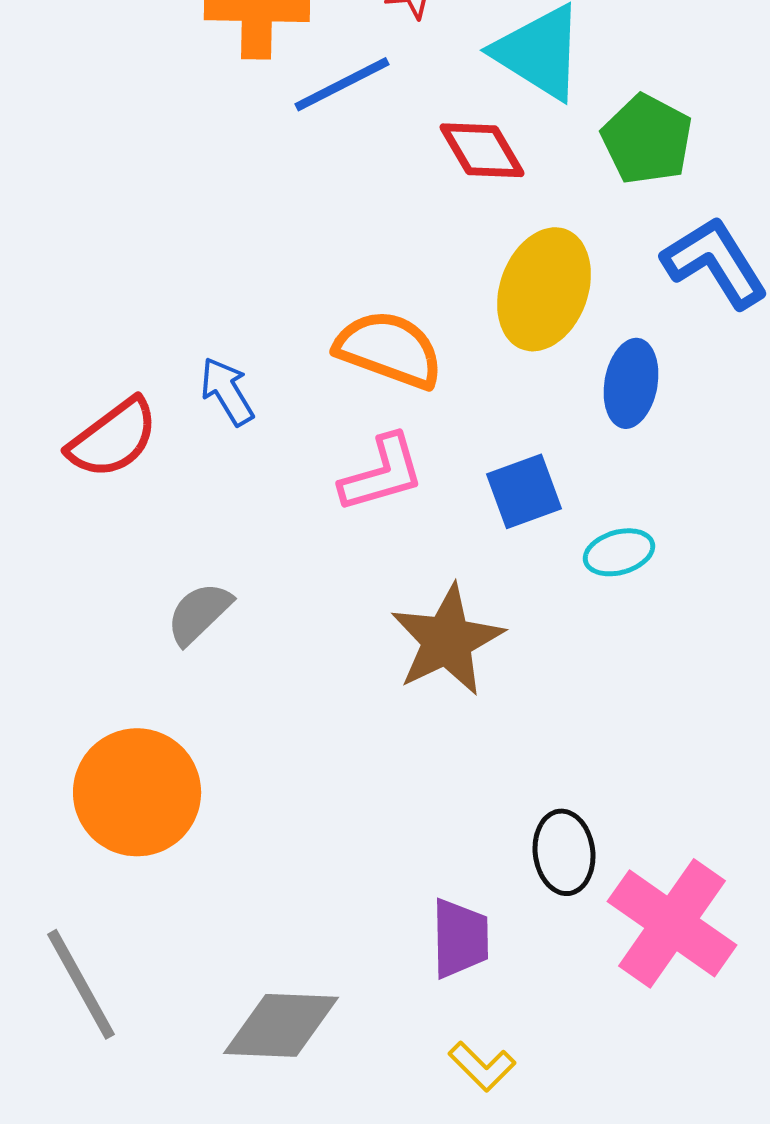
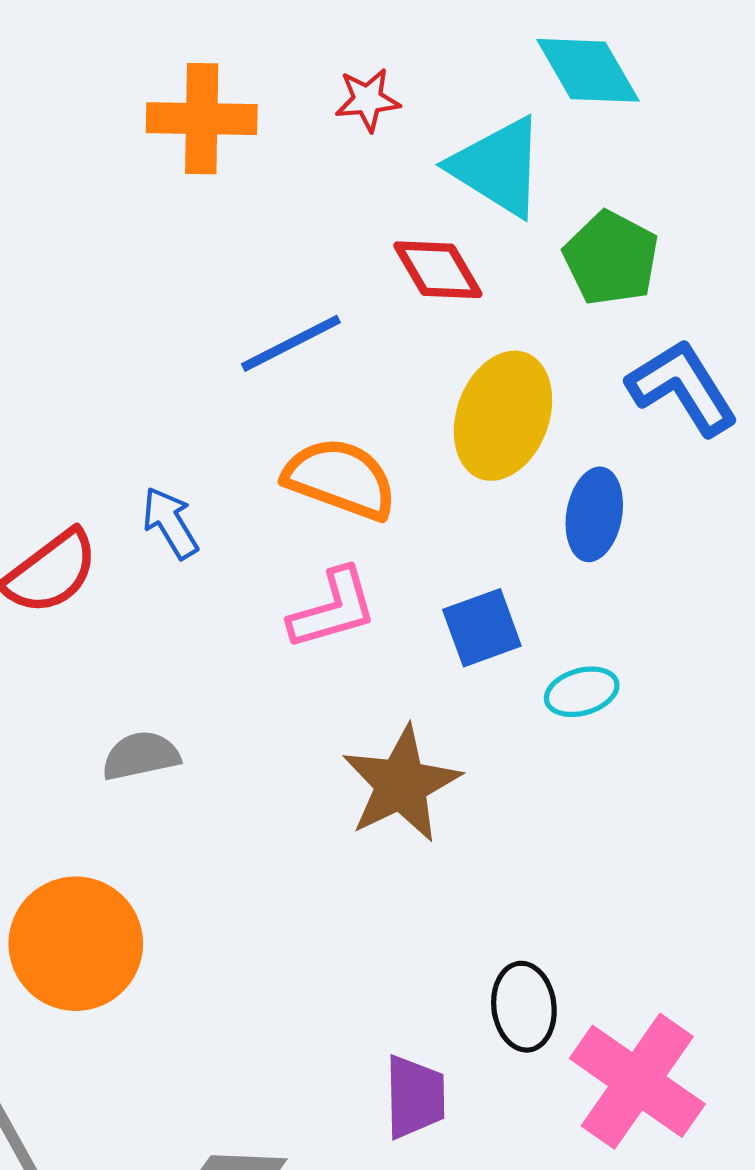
blue line: (342, 84) -> (291, 343), moved
gray semicircle: (199, 613) -> (141, 756), turned 32

